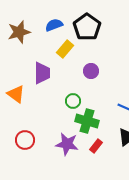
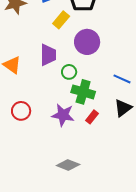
purple circle: (91, 71) -> (87, 42), size x1.6
purple trapezoid: (42, 73) -> (48, 55), moved

